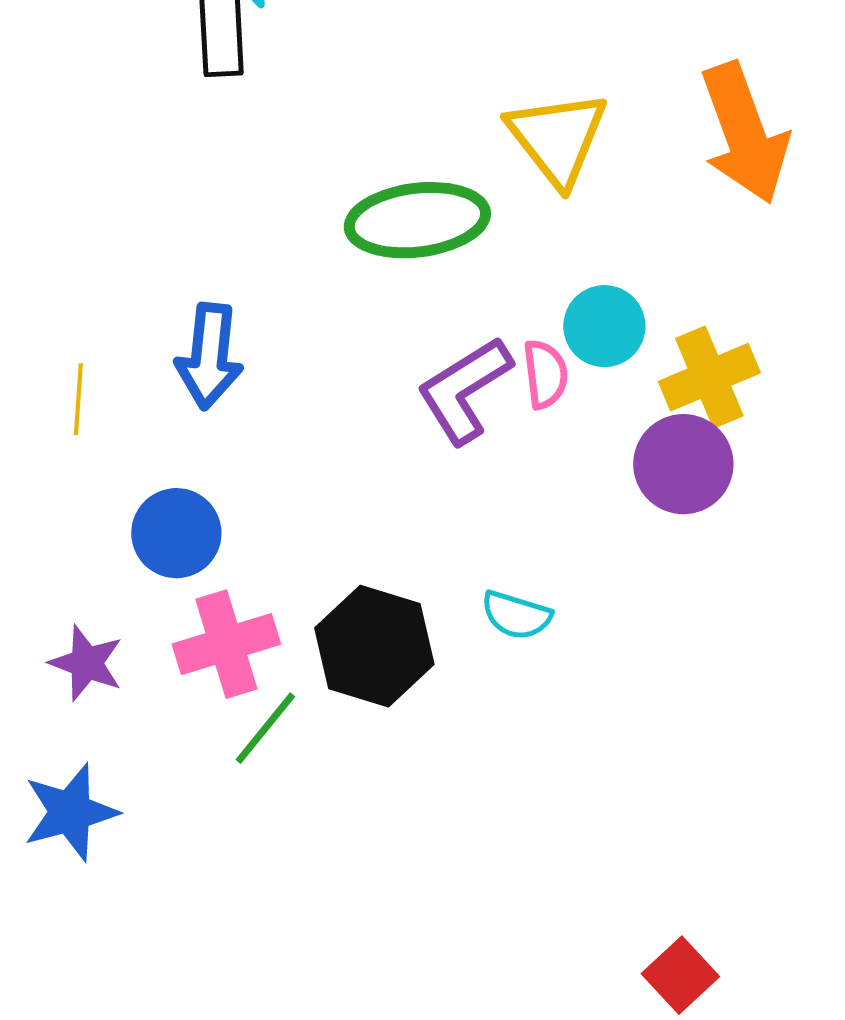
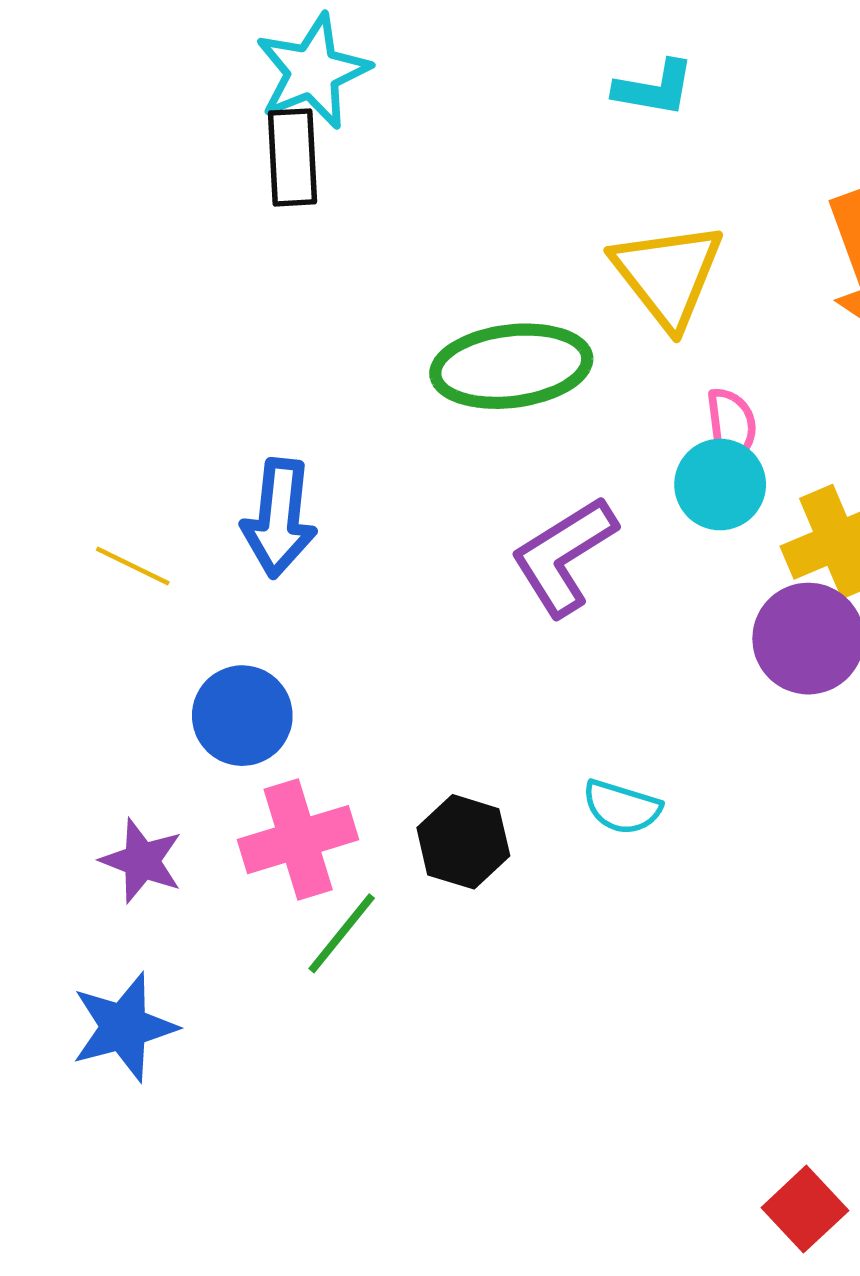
pink semicircle: (545, 374) -> (731, 426), moved
yellow line: (78, 399) -> (133, 566), turned -68
black hexagon: (374, 646) -> (463, 842), size x0.7

